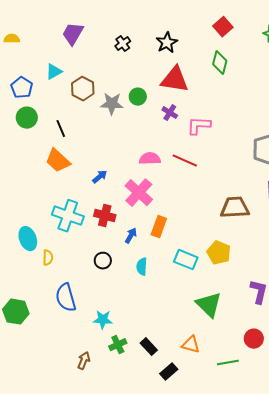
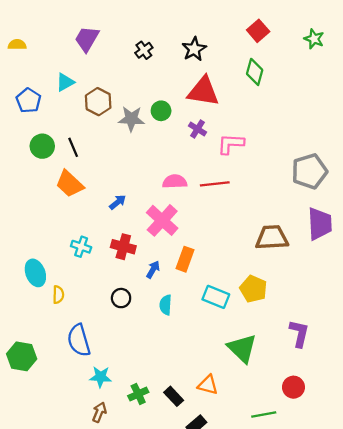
green circle: (27, 118) -> (42, 146), moved
red line: (185, 161) -> (215, 184), turned -30
cyan cross: (68, 216) -> (81, 247), size x0.6
cyan star: (103, 320) -> (100, 377), moved
orange triangle: (191, 345) -> (208, 385), moved

